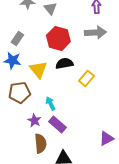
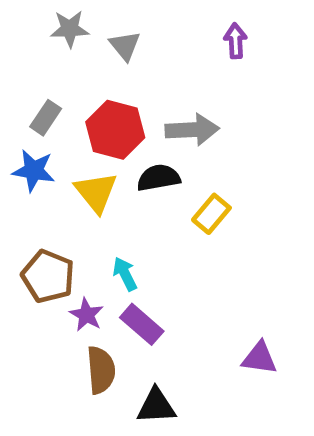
gray arrow: (95, 32) -> (192, 130), moved
red hexagon: (58, 38) -> (115, 130), moved
brown pentagon: (19, 92) -> (48, 276), moved, turned 30
purple triangle: (106, 138) -> (259, 358), turned 35

